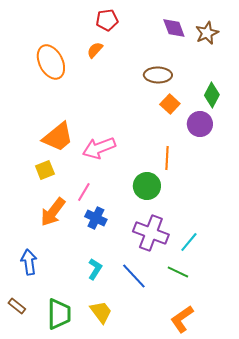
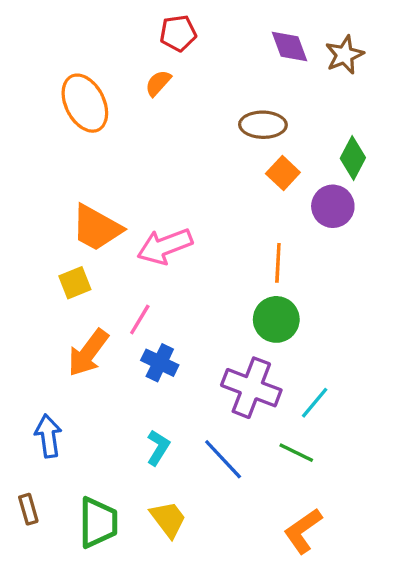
orange trapezoid: (58, 137) -> (97, 228), turned 68
green circle: (147, 186) -> (276, 319), moved
brown rectangle: (17, 306) -> (28, 509), turned 36

